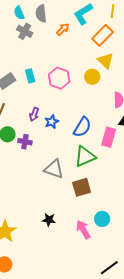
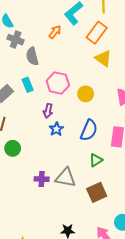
gray semicircle: (41, 14) -> (32, 56), moved
yellow circle: (92, 77) -> (86, 94), moved
purple arrow: (34, 114) -> (48, 111), moved
purple cross: (25, 142) -> (42, 179), moved
green triangle: (85, 156) -> (96, 160), size x0.6

